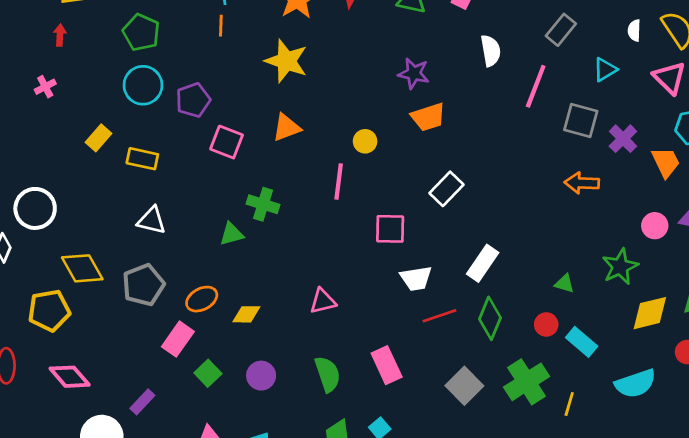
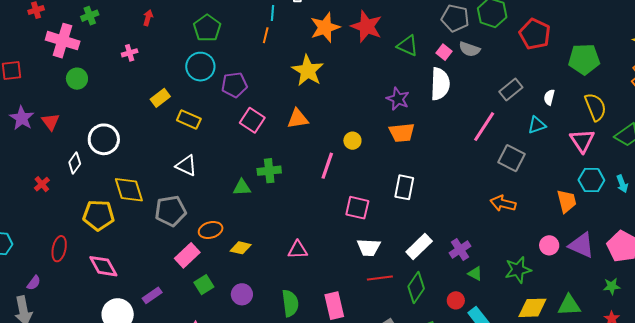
white semicircle: (634, 30) -> (549, 97), moved
white semicircle: (491, 51) -> (440, 84), moved, size x1.4
purple cross: (623, 139) -> (460, 250), moved
white rectangle: (447, 189) -> (404, 187), turned -45
green cross: (263, 204) -> (269, 171), turned -35

